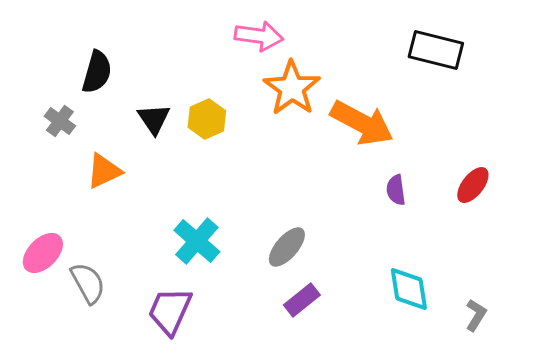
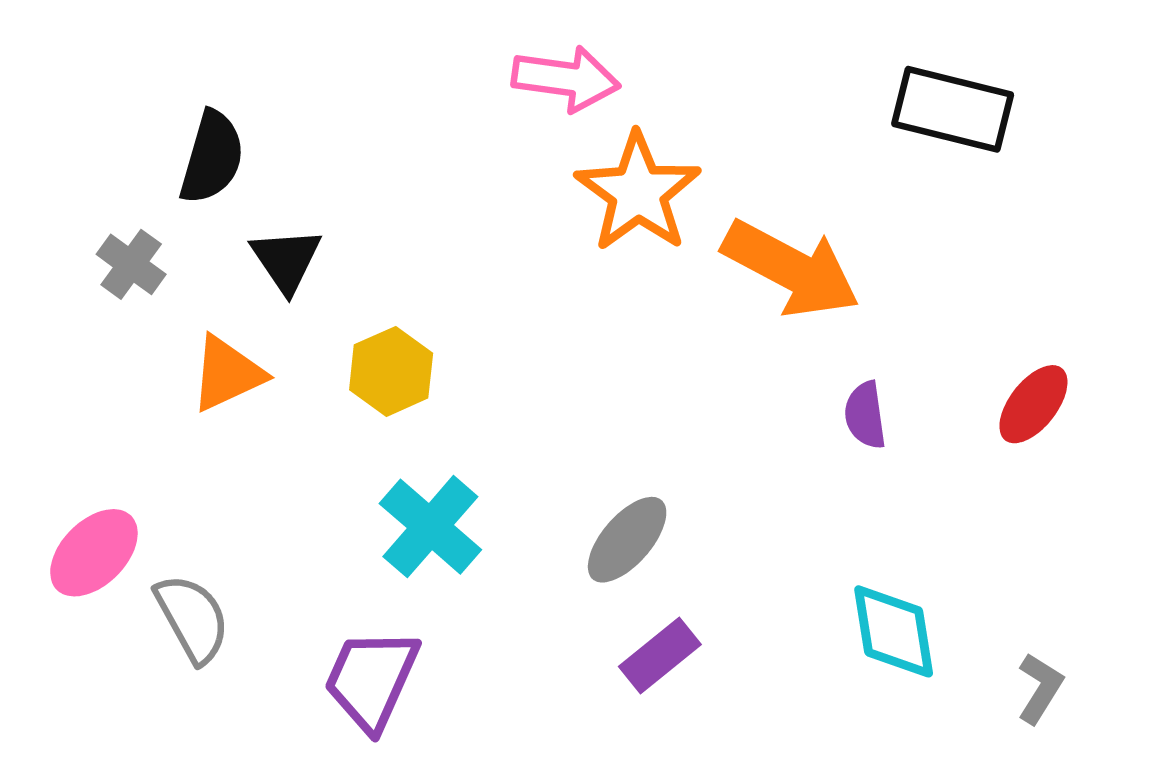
black triangle: (154, 119) -> (286, 260), moved
yellow hexagon: (207, 119) -> (391, 371), moved

